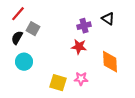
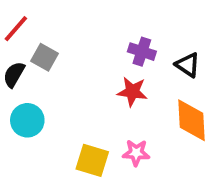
black triangle: (108, 19) -> (188, 65), moved
purple cross: (84, 26) -> (142, 52), turned 32

